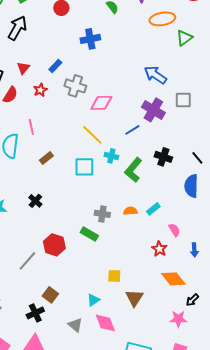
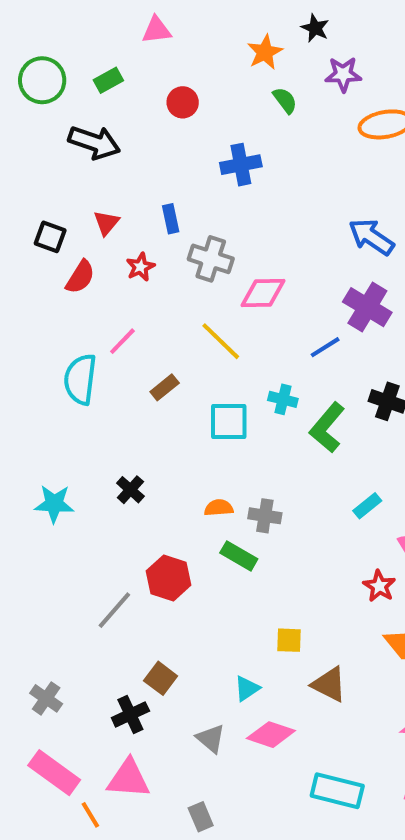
black arrow: (17, 28) -> (94, 142), turned 80
blue rectangle: (55, 66) -> (171, 219), turned -56
pink line: (31, 127) -> (122, 341), turned 56
yellow line: (92, 135) -> (221, 341), moved
brown rectangle: (46, 158) -> (165, 387), moved
orange semicircle: (130, 211) -> (219, 508), moved
brown triangle: (134, 298) -> (329, 684), turned -36
pink diamond: (105, 323) -> (271, 735), turned -50

